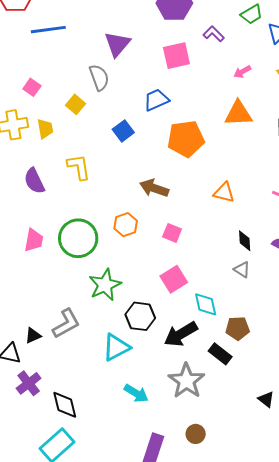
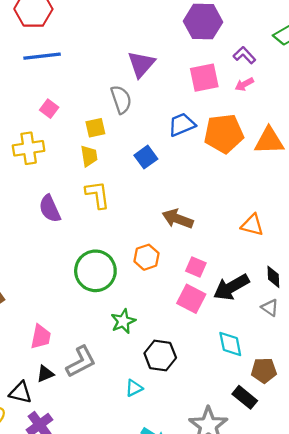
blue line: (48, 30) -> (42, 56), moved
pink arrow: (242, 72) -> (244, 84), moved
yellow square: (76, 104) -> (95, 128), turned 36
yellow trapezoid: (45, 129) -> (89, 156), moved
orange pentagon: (186, 139) -> (224, 134), moved
pink trapezoid: (34, 240) -> (41, 337), moved
pink square: (174, 279) -> (191, 299), moved, turned -32
green star: (105, 285) -> (123, 321), size x0.7
black arrow: (181, 334) -> (231, 287), moved
cyan triangle: (116, 347) -> (134, 388), size x0.6

